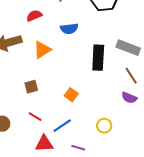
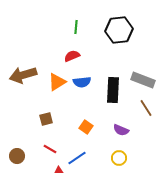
red semicircle: (34, 16) -> (72, 56), moved
blue semicircle: (69, 29) -> (82, 82), moved
purple semicircle: (129, 98) -> (121, 130), moved

